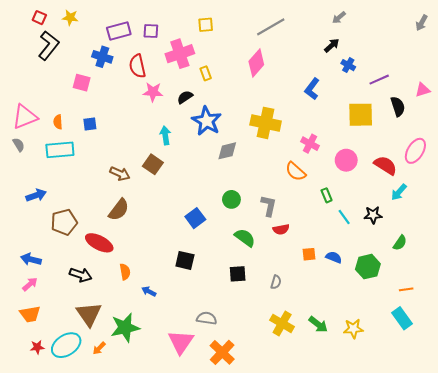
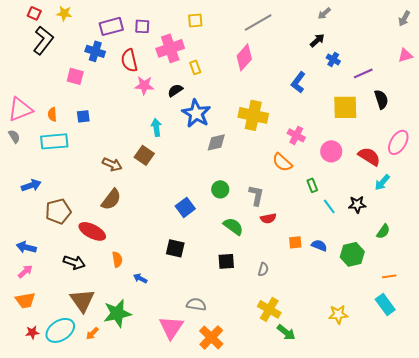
pink triangle: (423, 90) -> (405, 55), moved
green arrow: (318, 324) -> (286, 332), moved

